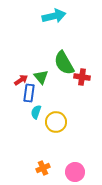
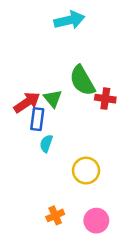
red arrow: (21, 80) -> (27, 102), size x1.5
yellow circle: (56, 122) -> (86, 171), moved

